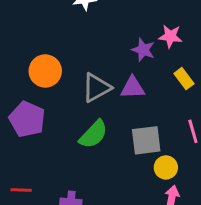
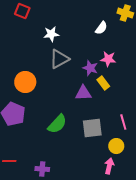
yellow rectangle: (184, 79) -> (103, 83), moved
gray triangle: (96, 88) -> (59, 59), moved
yellow circle: (166, 167) -> (116, 146), moved

